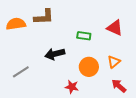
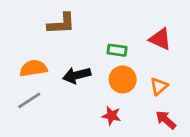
orange semicircle: (16, 24) -> (33, 68), moved
orange circle: (89, 67) -> (123, 79), moved
red star: (72, 87) -> (111, 116), moved

